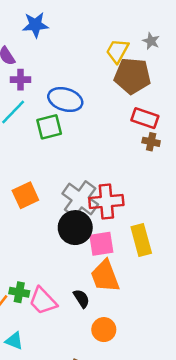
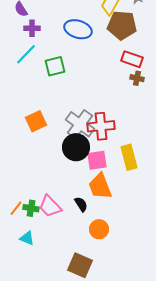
blue ellipse: (65, 99) -> (78, 29), moved
green cross: (19, 292) -> (31, 208), moved

